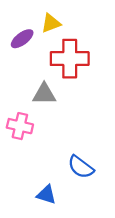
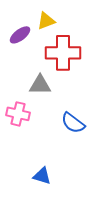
blue semicircle: (81, 167) -> (73, 123), moved

